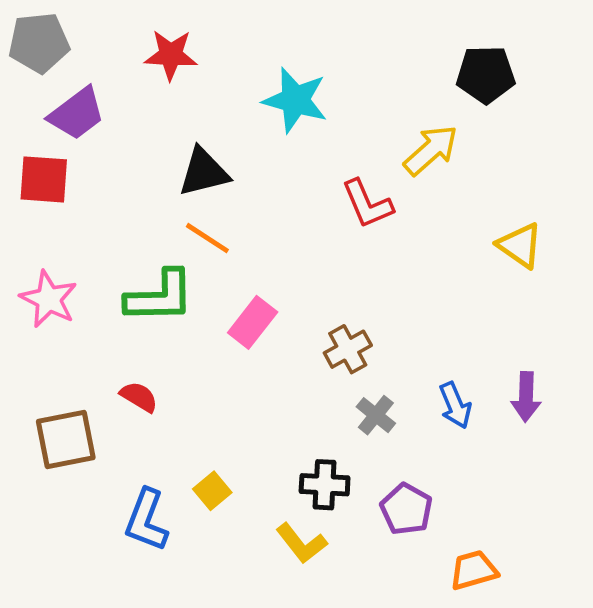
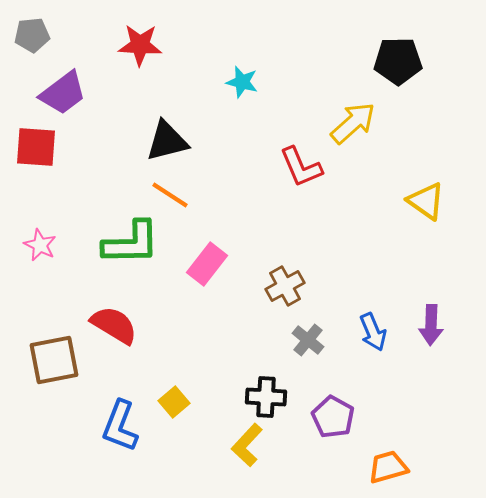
gray pentagon: (39, 43) -> (32, 35), size x0.7
cyan star: (295, 100) -> (242, 82), size x0.6
pink star: (49, 299) -> (40, 245), size x0.7
red semicircle: (139, 397) -> (114, 325), size x1.5
yellow L-shape: (301, 543) -> (247, 445), turned 81

